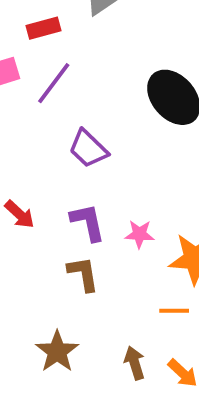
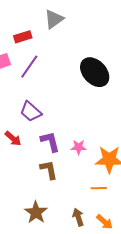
purple trapezoid: (88, 149) -> (31, 112), moved

